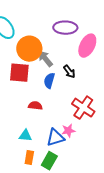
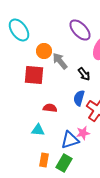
purple ellipse: (65, 28) -> (80, 30), turned 45
orange circle: (29, 49) -> (44, 51), size x0.6
blue semicircle: (49, 81) -> (79, 98), moved
cyan triangle: (25, 136) -> (38, 130), moved

